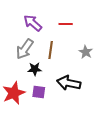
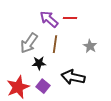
purple arrow: (33, 23) -> (49, 19), moved
purple square: (39, 92) -> (43, 86), turned 32

